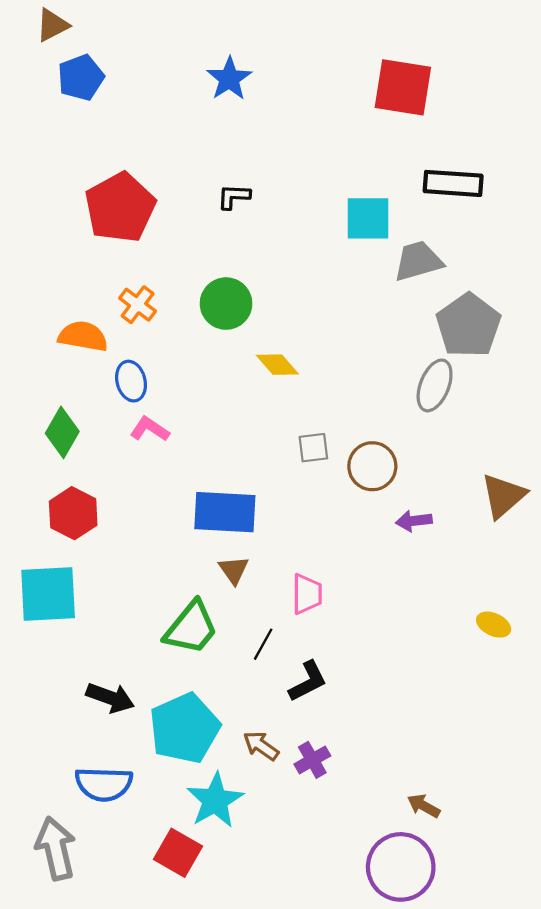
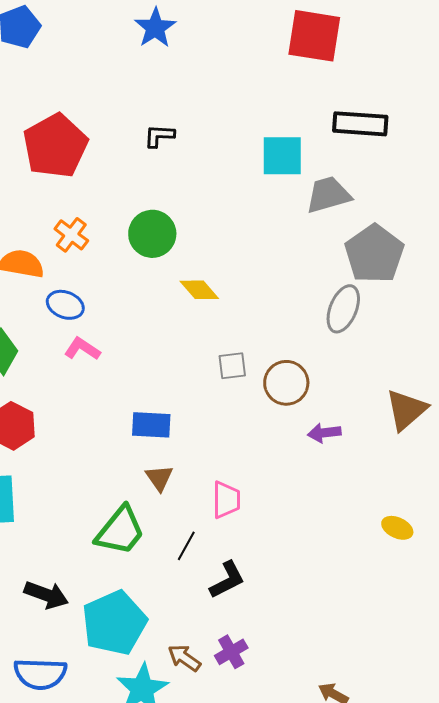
blue ellipse: (131, 381) -> (65, 305), turned -54
blue rectangle: (225, 512) -> (151, 425), size x0.7
brown arrow: (261, 746) -> (184, 658), moved

